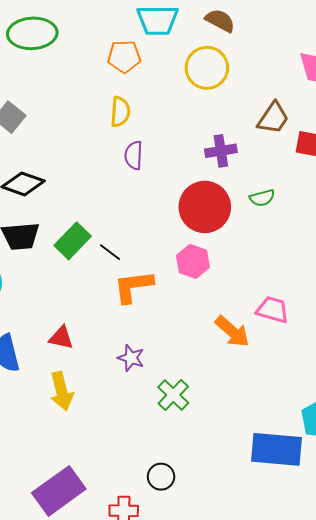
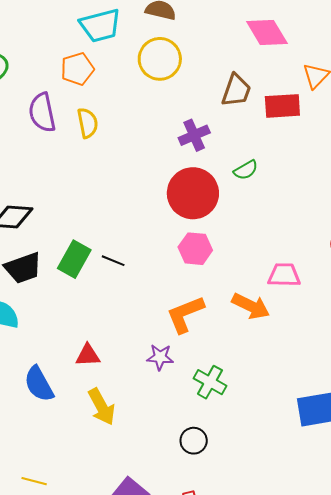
purple semicircle: (134, 155) -> (42, 113), moved, size x1.4
orange L-shape: (133, 286) -> (185, 314), moved
black circle: (161, 477) -> (194, 441), moved

